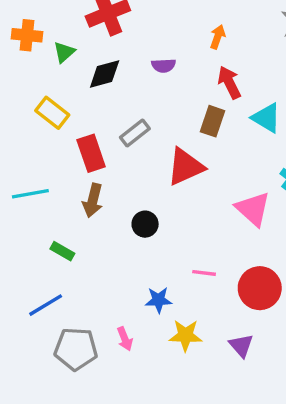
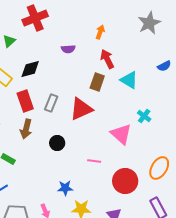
black diamond: (105, 74) -> (30, 69), moved
gray rectangle: (135, 133) -> (51, 103), moved, turned -30
pink line: (204, 273) -> (94, 161), moved

